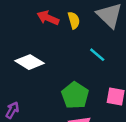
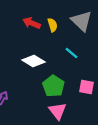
white diamond: (30, 62) -> (34, 61), moved

